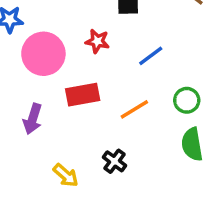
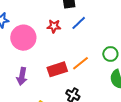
blue line: (151, 56) -> (79, 23), moved
red rectangle: (83, 95) -> (57, 69), moved

